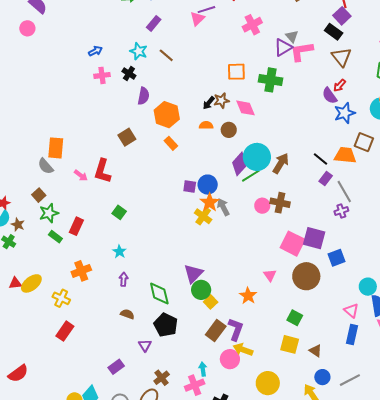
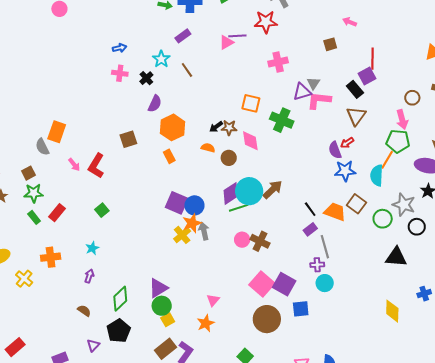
brown arrow: (281, 163) -> (273, 190), moved
purple square: (190, 186) -> (177, 203), size x1.6
pink triangle: (270, 275) -> (213, 300), moved
cyan circle: (368, 287) -> (325, 283), moved
green diamond: (159, 293) -> (120, 299), turned 45
red rectangle: (65, 331) -> (15, 347), moved

